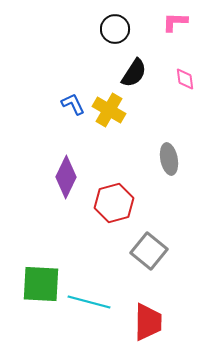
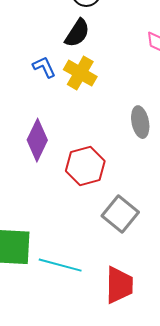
black semicircle: (134, 73) -> (77, 33), moved

